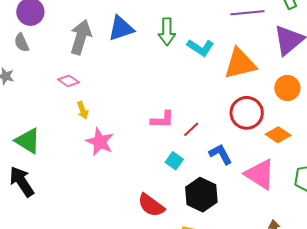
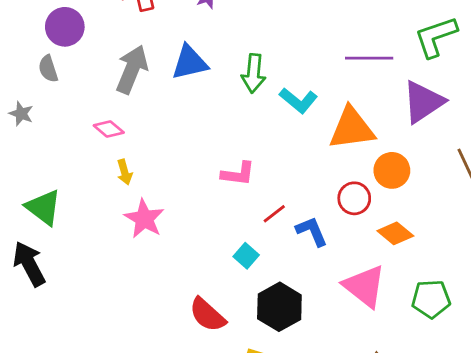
orange circle: (287, 88) -> (392, 170), moved
red circle: (247, 113) -> (354, 198), size x0.7
pink L-shape: (162, 120) -> (238, 174), moved
blue L-shape: (221, 154) -> (312, 231), moved

